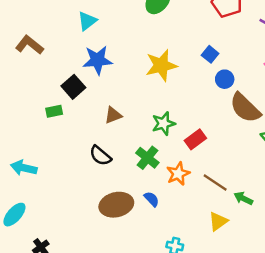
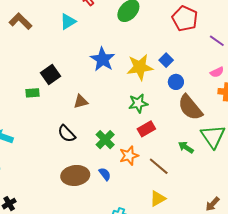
brown L-shape: (29, 45) -> (20, 21), moved
blue star: (98, 60) -> (103, 59), moved, turned 30
yellow star: (161, 65) -> (140, 67), moved
green star: (163, 123) -> (138, 103), moved
green arrow: (243, 198) -> (186, 147), moved

